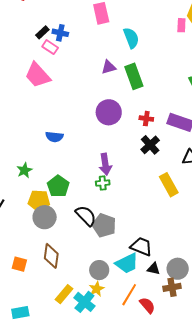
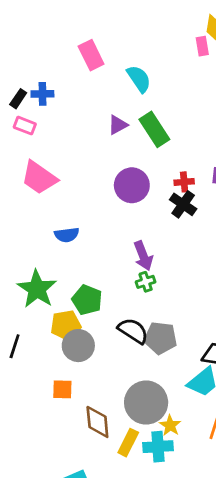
pink rectangle: (50, 47) -> (25, 126), moved
pink trapezoid: (38, 75) -> (39, 178), moved
black cross: (150, 145) -> (183, 204), moved
green star: (24, 170) -> (37, 289), size x1.8
brown diamond: (51, 256) -> (97, 422), moved
orange square: (19, 264) -> (62, 389), moved
gray circle: (99, 270) -> (146, 403), moved, size x1.6
cyan cross: (84, 302) -> (158, 447), turned -30

